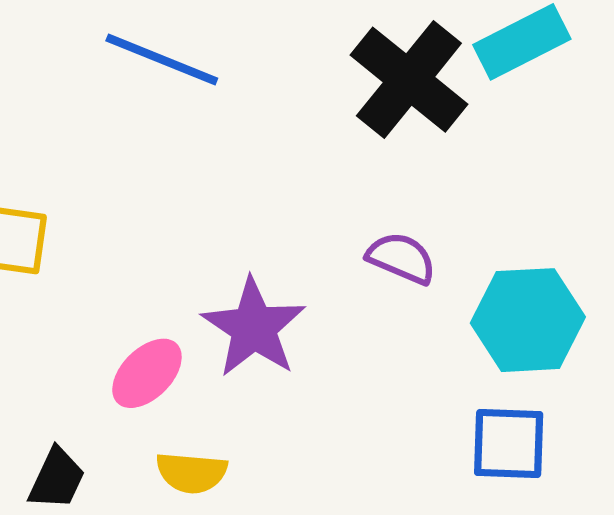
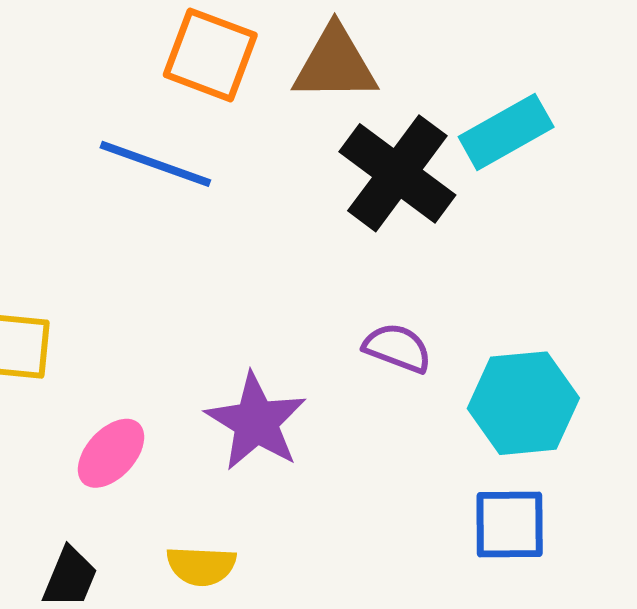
pink ellipse: (147, 373) -> (111, 453), moved

